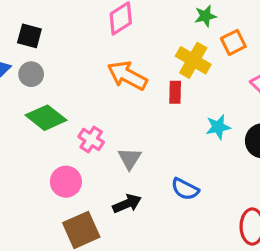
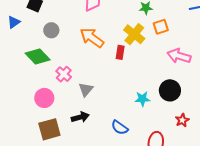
gray circle: (31, 74) -> (51, 30), moved
cyan star: (218, 127) -> (142, 99), moved
blue semicircle: (185, 189) -> (120, 128), moved

